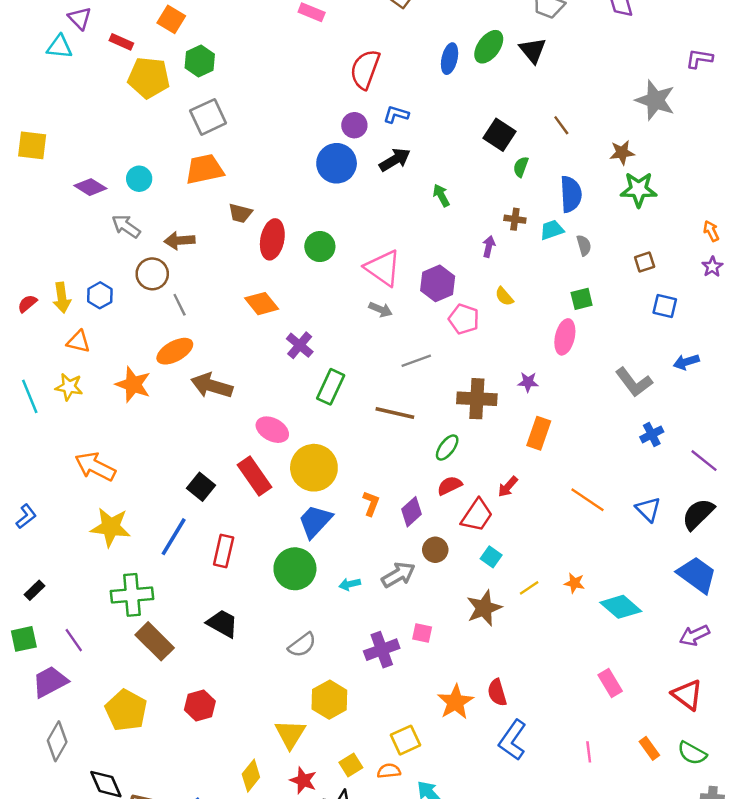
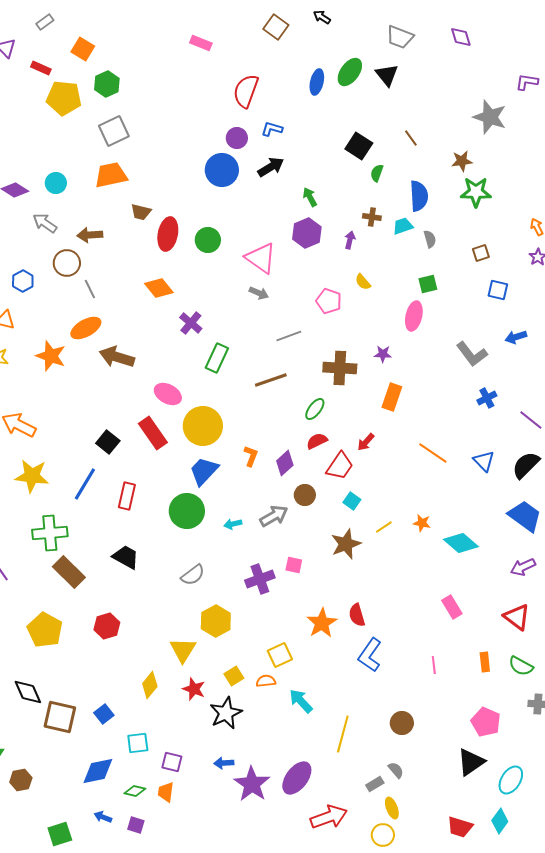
purple hexagon: (438, 283) -> (307, 233), moved
brown line: (395, 413) -> (271, 380), turned -32
orange rectangle: (649, 748) -> (485, 662), turned 30

